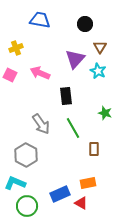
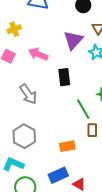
gray arrow: (41, 124) -> (28, 94), moved
green line: (73, 128) -> (83, 109), moved
orange rectangle: (88, 183) -> (67, 146), moved

